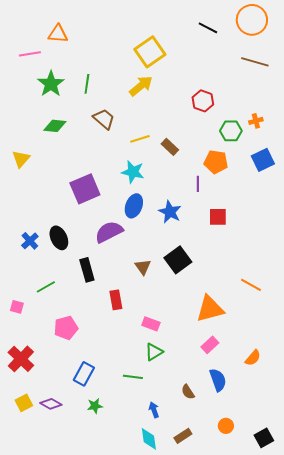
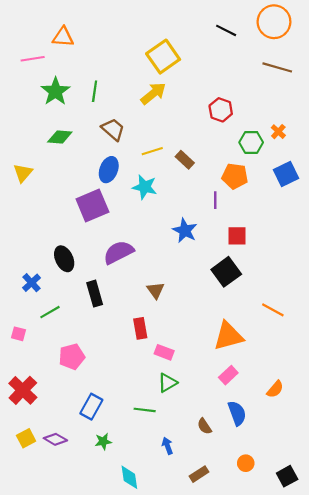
orange cross: (256, 121) -> (278, 132), turned -32
blue ellipse: (134, 206) -> (109, 170), moved
blue cross: (30, 241) -> (32, 283), moved
black square: (178, 260) -> (226, 272), moved
red rectangle: (116, 300) -> (140, 328), moved
cyan diamond: (149, 439) -> (129, 477), moved

